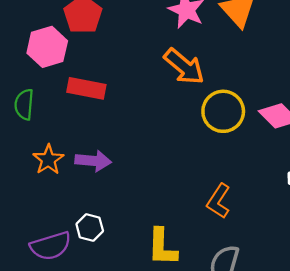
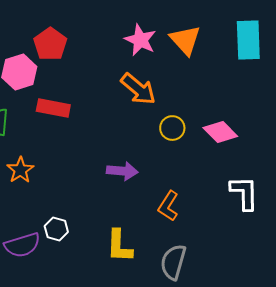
yellow circle: (223, 111) -> (172, 128), size x0.7
purple arrow: (93, 161) -> (122, 171), moved

